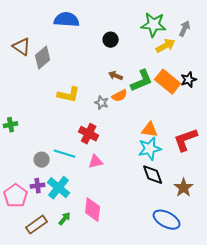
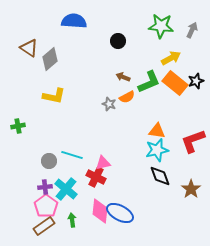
yellow arrow: (166, 46) -> (171, 58), moved
yellow L-shape: (69, 95) -> (54, 96), moved
red cross: (89, 134) -> (96, 177), moved
pink pentagon: (16, 196) -> (46, 206), moved
green arrow: (65, 219) -> (72, 220), turned -48
blue ellipse: (167, 220) -> (120, 213), moved

